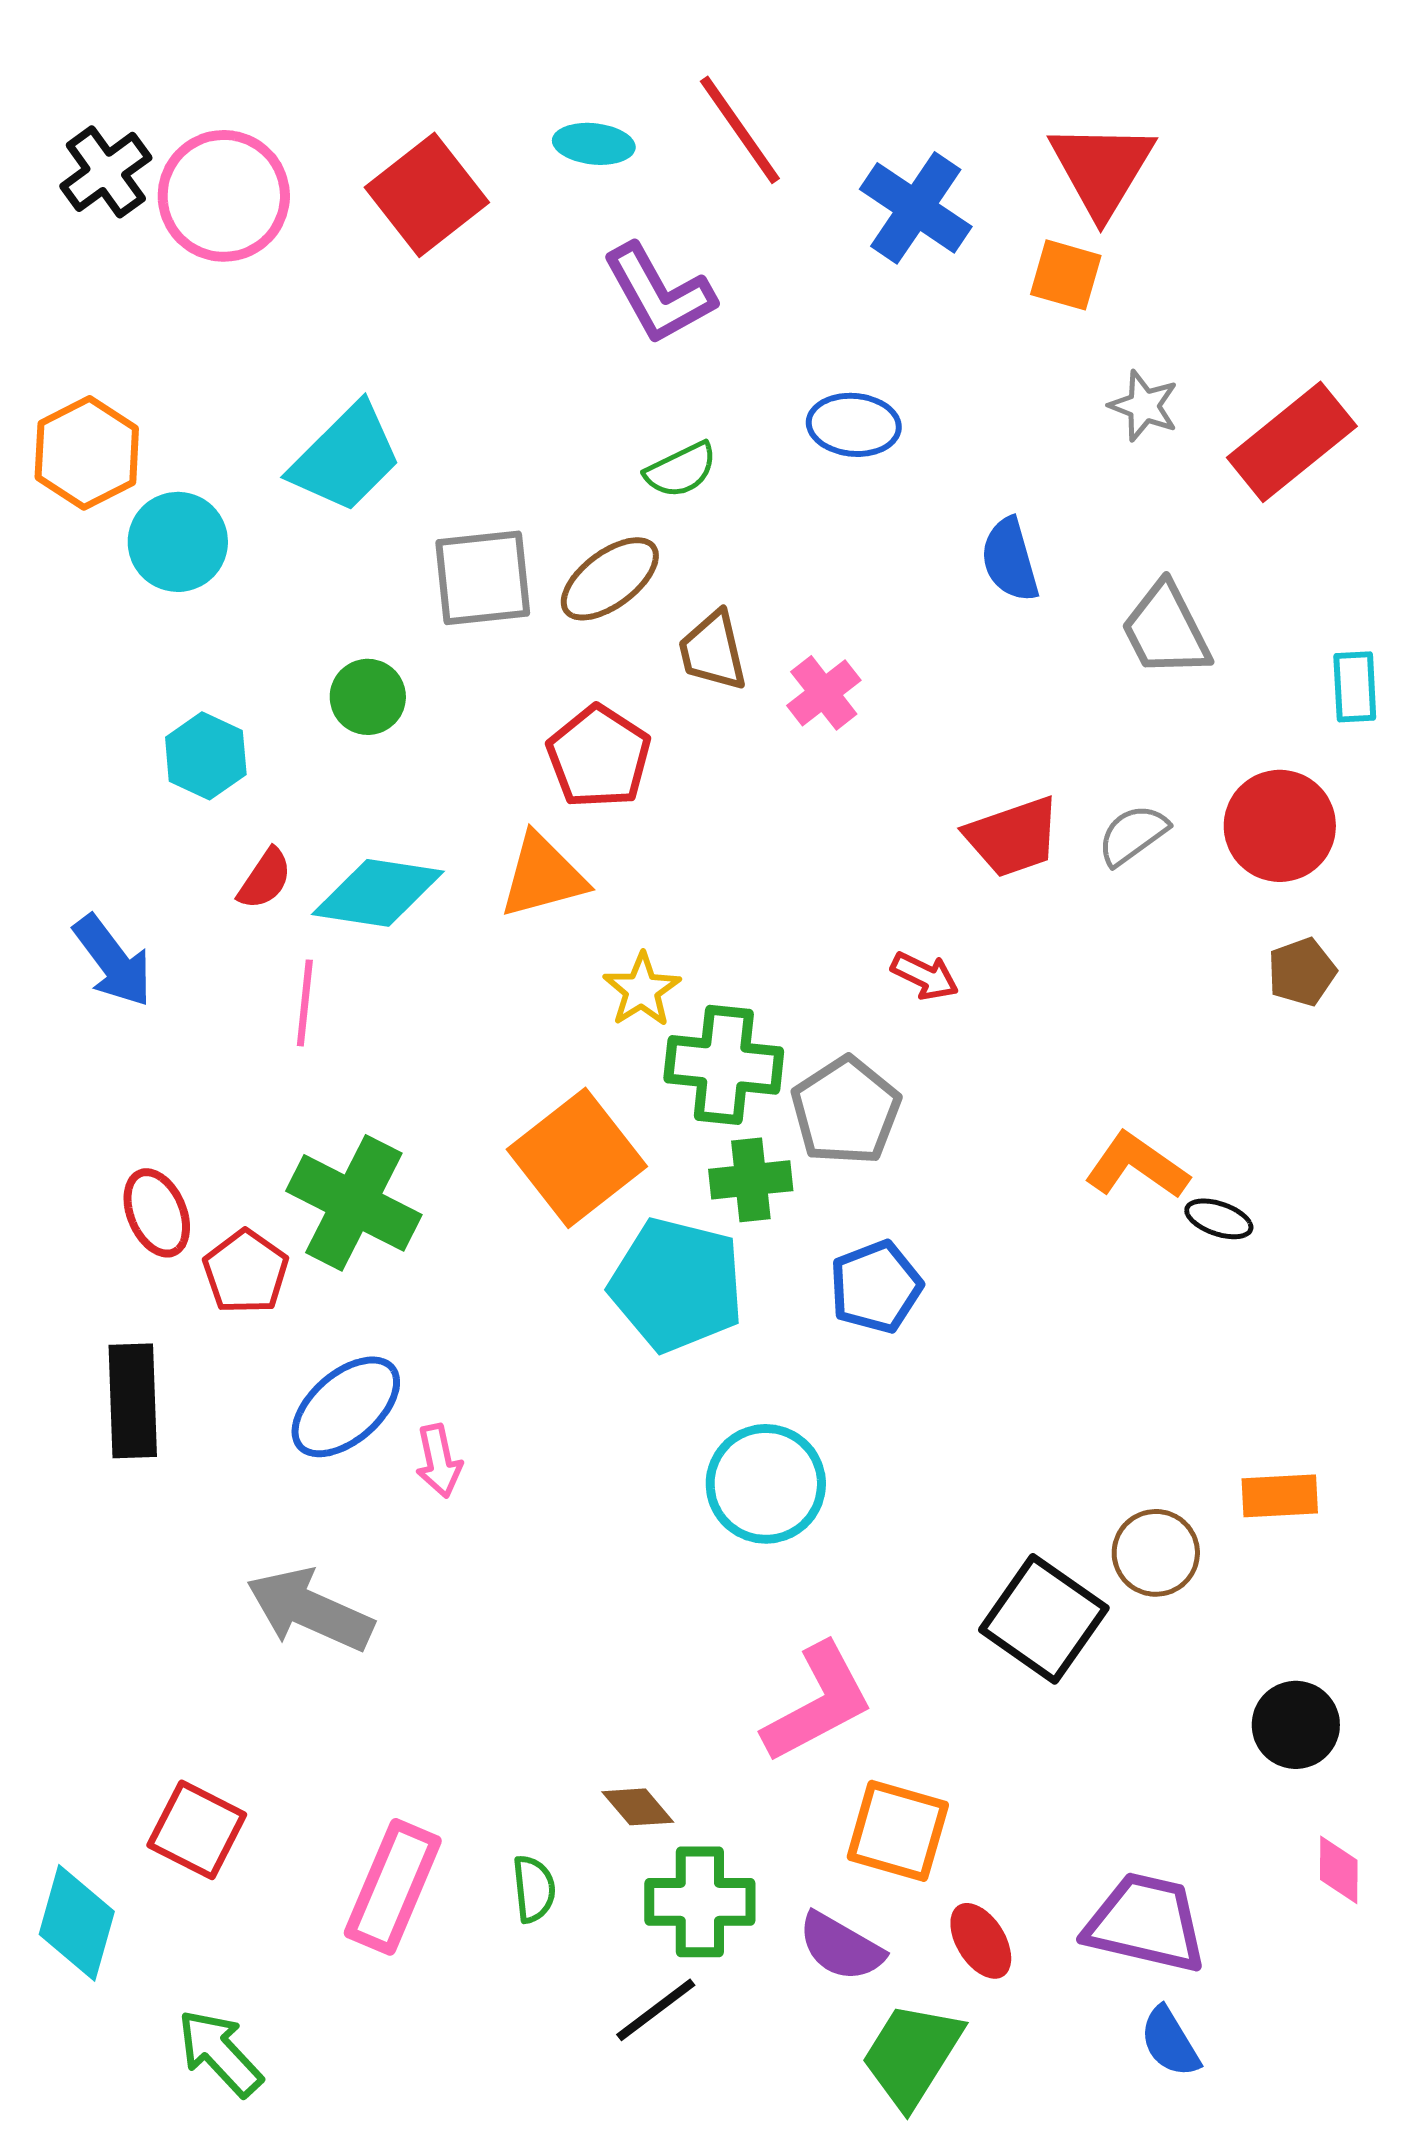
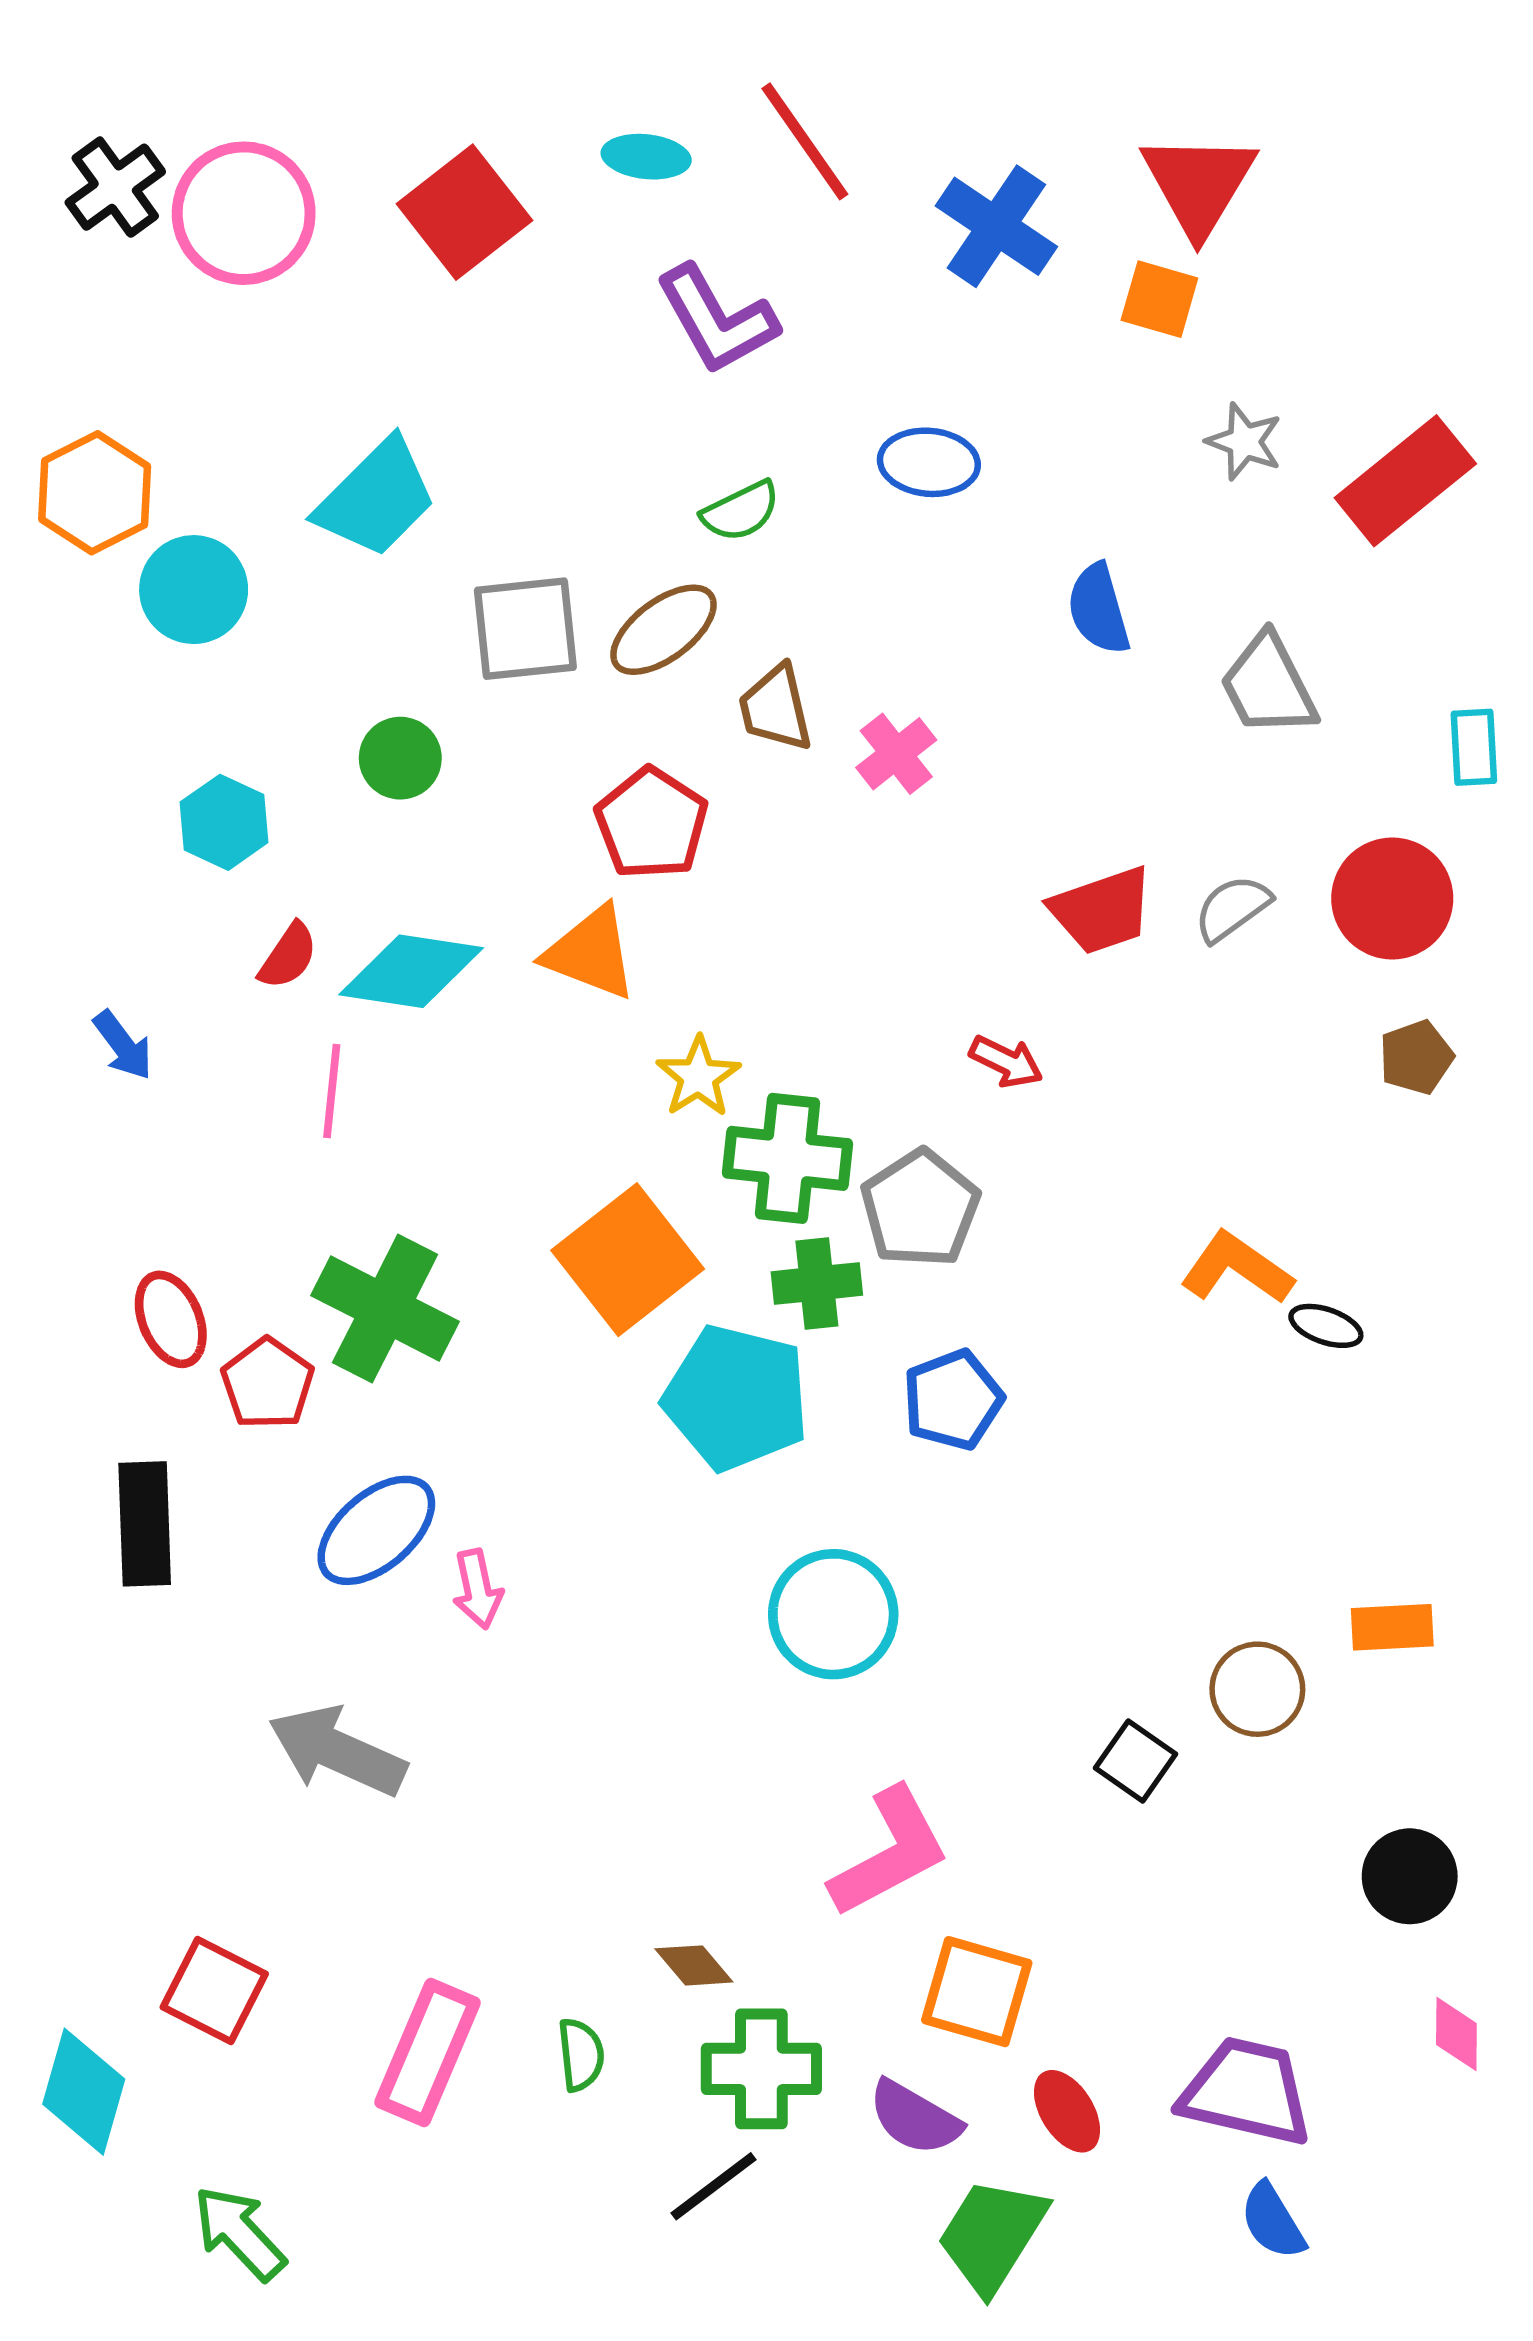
orange triangle: (543, 876) -> (591, 953), turned 36
blue arrow: (113, 961) -> (123, 1045), size x0.7
black square: (1044, 1619) -> (1136, 1761), size x0.6

